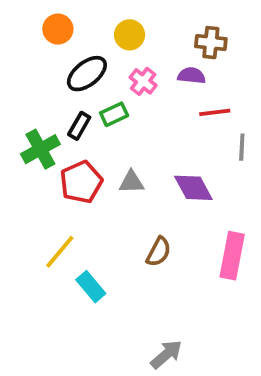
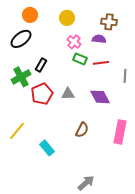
black ellipse: (87, 74) -> (21, 39), moved
red line: (215, 112) -> (101, 63), moved
green rectangle: (114, 114) -> (80, 59), moved, turned 48
yellow line: (60, 252) -> (17, 131), moved

